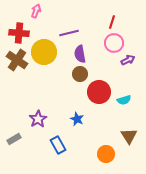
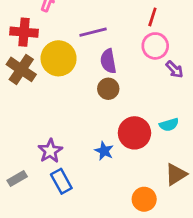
purple arrow: (128, 60) -> (175, 69), turned 72
red circle: (99, 92) -> (134, 133), moved
brown triangle: (129, 136) -> (176, 174), turned 30
blue rectangle: (58, 145) -> (61, 181), moved

